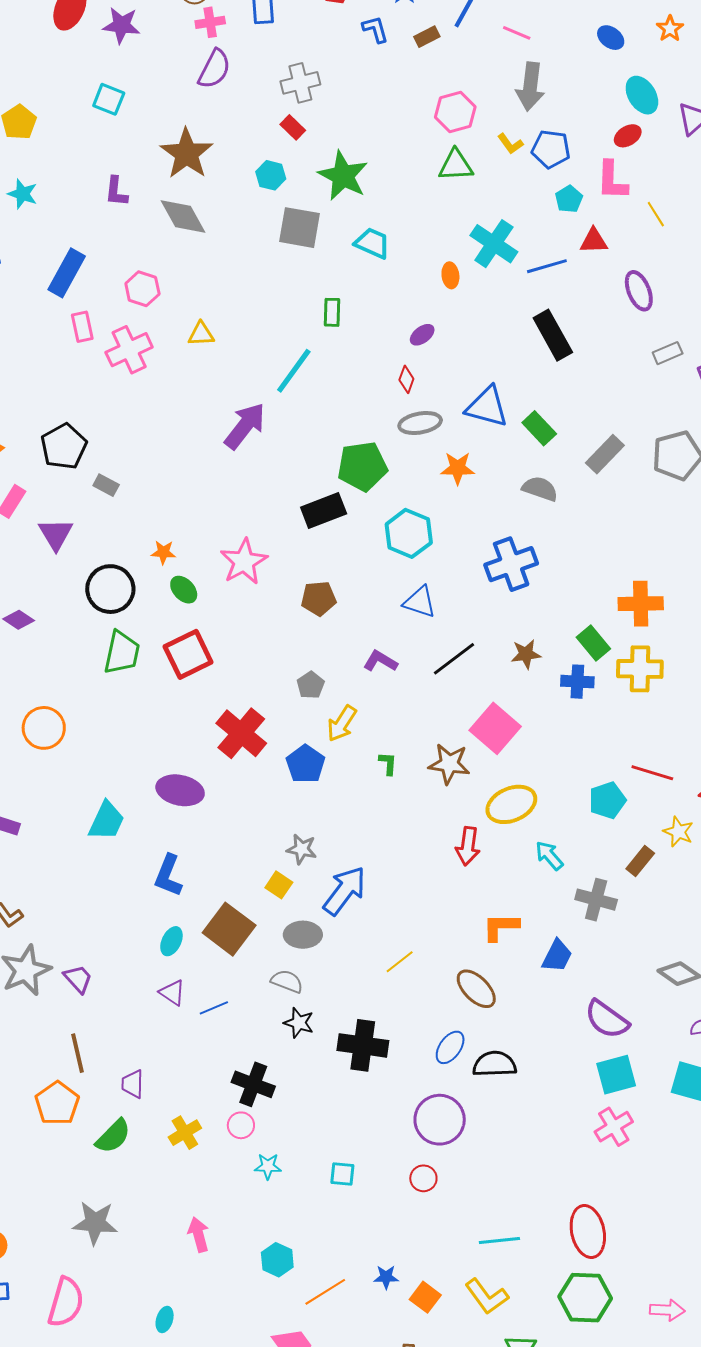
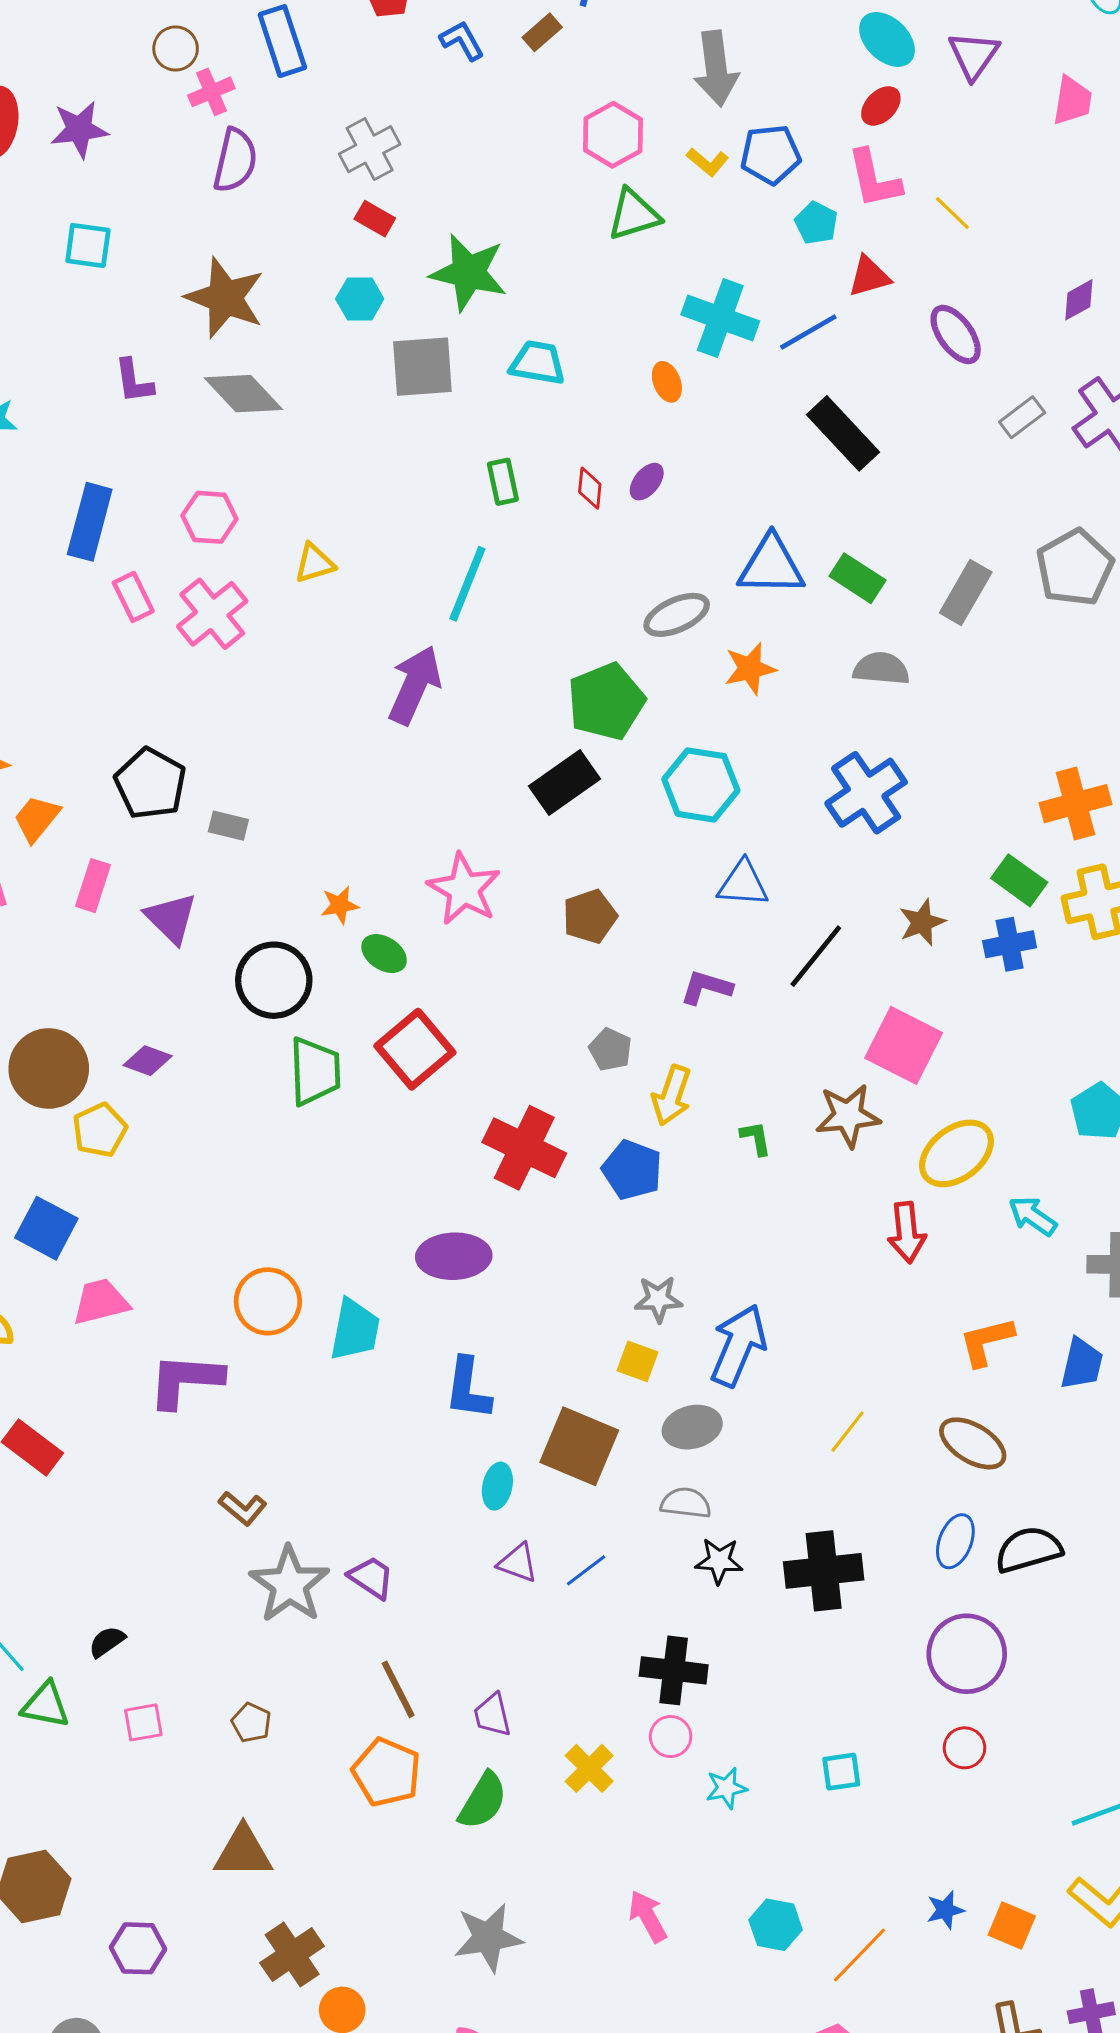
red diamond: (406, 379) -> (590, 488), moved
orange circle: (44, 728) -> (268, 1301), moved

